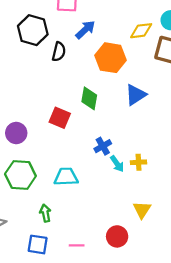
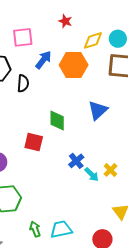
yellow diamond: (141, 31) -> (93, 40), moved
orange hexagon: (111, 58) -> (74, 65), moved
yellow cross: (139, 162) -> (110, 170), turned -32
cyan trapezoid: (66, 177) -> (61, 229), moved

